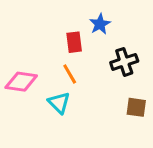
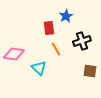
orange line: (70, 74) -> (56, 49), moved

